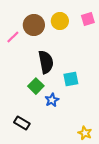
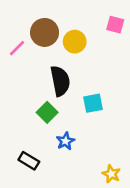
pink square: (88, 19) -> (115, 25), turned 32
yellow circle: (60, 21) -> (75, 42), moved
blue star: (52, 100) -> (65, 141), moved

